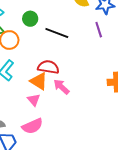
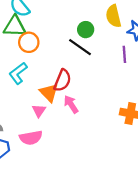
green circle: (30, 19) -> (86, 30), moved
red semicircle: (48, 67) -> (62, 80), turned 90

